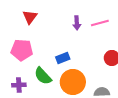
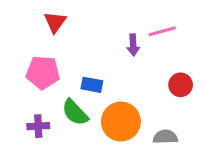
purple arrow: (77, 23) -> (133, 45), moved
blue rectangle: (63, 58) -> (92, 85), moved, turned 32

